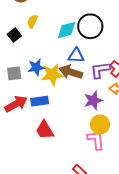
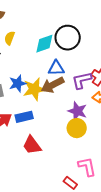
brown arrow: (71, 72) -> (53, 85), turned -40
purple star: (93, 100) -> (77, 111), turned -30
yellow circle: (100, 124) -> (77, 128), moved
pink L-shape: (96, 140) -> (87, 167), moved

